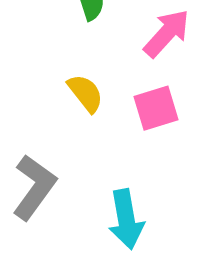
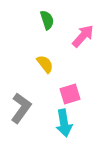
pink square: (156, 108) -> (70, 94), moved

